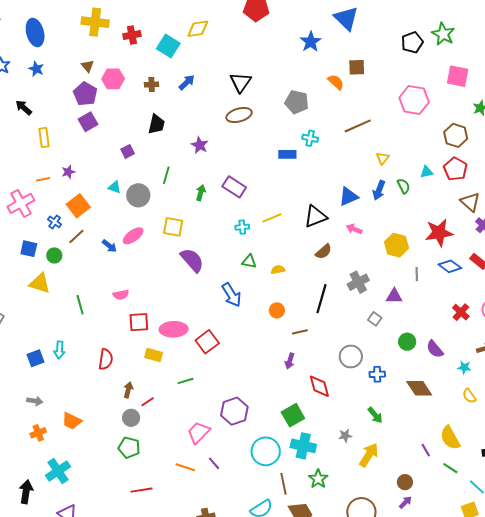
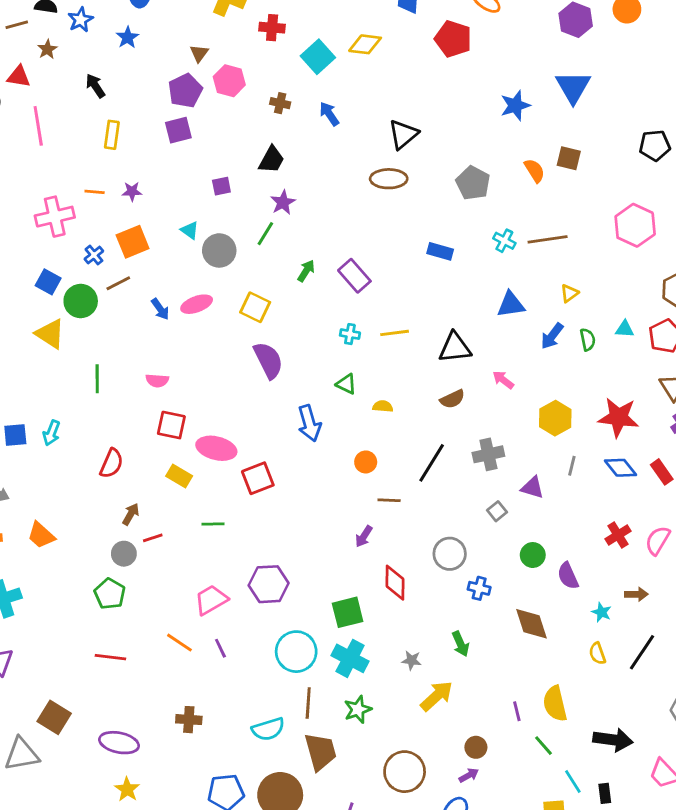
blue arrow: (187, 82) -> (329, 114), turned -96
cyan cross: (310, 138) -> (504, 241), moved
purple star: (200, 145) -> (283, 202), moved
blue triangle: (349, 197) -> (511, 305), moved
green circle: (54, 255) -> (81, 301), size x1.5

